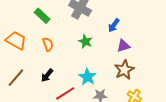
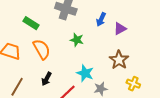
orange semicircle: (48, 44) -> (42, 49), size x1.5
purple triangle: (123, 46) -> (120, 29), moved

